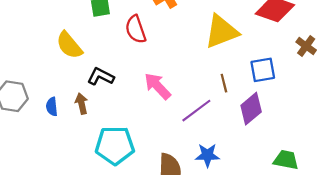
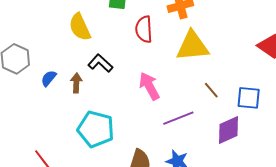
yellow triangle: (221, 32) -> (192, 46), moved
brown line: (224, 83) -> (211, 90), moved, turned -42
blue semicircle: (52, 107) -> (49, 78), turned 30

